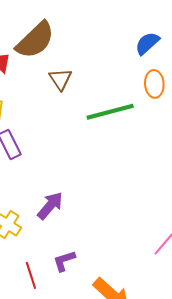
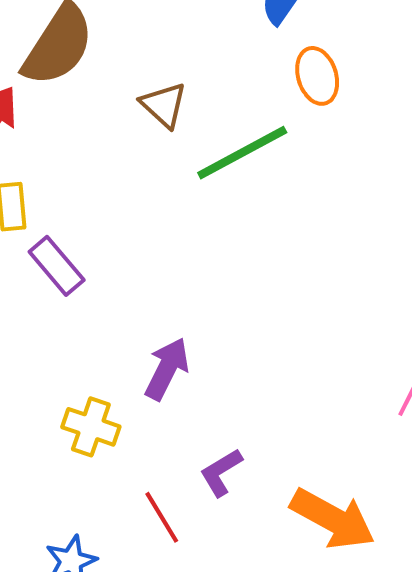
brown triangle: (60, 79) -> (164, 105), moved

